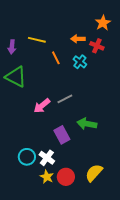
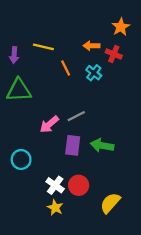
green triangle: (16, 77) -> (19, 90), turned -30
purple rectangle: (62, 135) -> (73, 145), moved, turned 36
cyan circle: (27, 157) -> (21, 159), moved
red circle: (66, 177) -> (79, 185), moved

